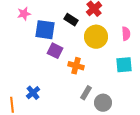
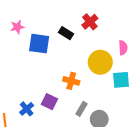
yellow circle: (96, 37) -> (100, 62), moved
purple square: (55, 51) -> (49, 102), moved

